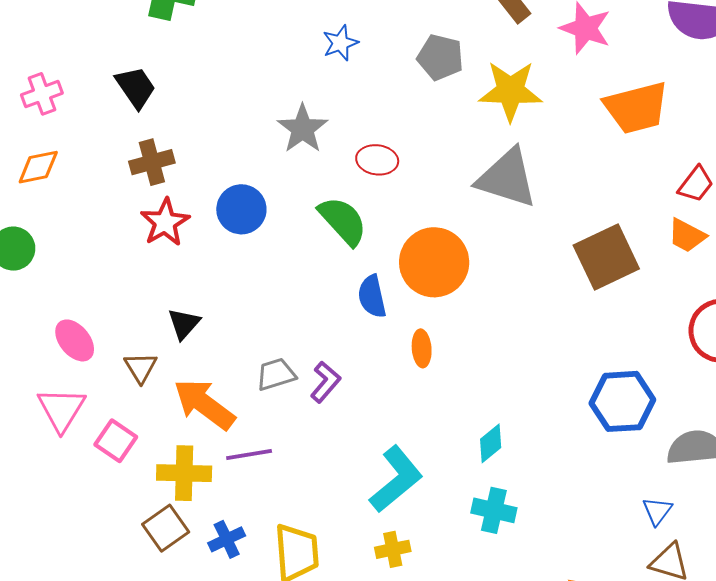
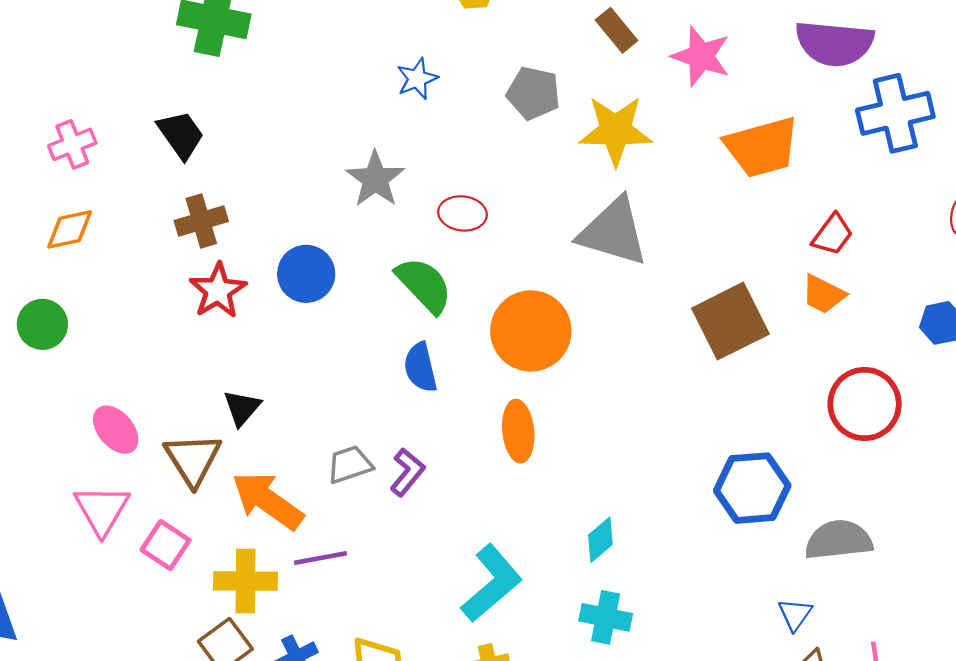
blue semicircle: (372, 296) -> (420, 367), moved
orange ellipse: (422, 348) -> (518, 431), size x1.4
brown triangle: (141, 367) -> (193, 459), size x1.5

